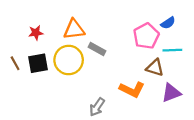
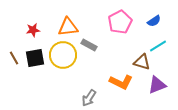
pink pentagon: (146, 36) -> (120, 22), moved
cyan line: (172, 50) -> (158, 46), turned -30

